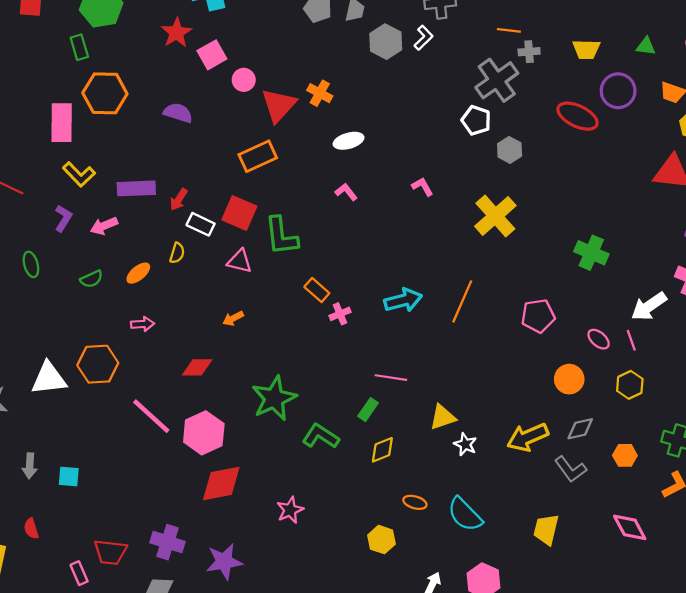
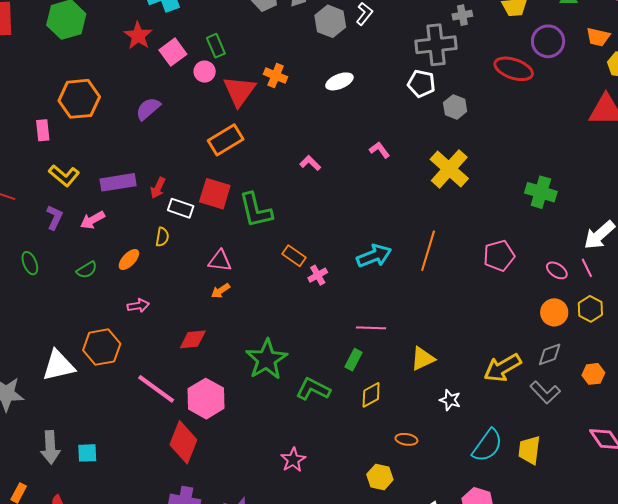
green rectangle: (79, 47) -> (216, 46), moved
gray cross: (497, 80) -> (436, 45), turned 36
purple semicircle: (178, 113) -> (148, 109), turned -52
pink rectangle: (62, 123) -> (43, 130), size x0.6
white ellipse: (349, 141) -> (339, 81), moved
pink triangle: (240, 261) -> (220, 261), moved
orange circle: (569, 379) -> (554, 312), moved
white star: (465, 444) -> (450, 400), moved
gray arrow: (30, 466) -> (50, 447), size x1.4
red diamond: (221, 483) -> (183, 442), moved, turned -51
cyan semicircle: (465, 514) -> (487, 445), moved, turned -93

